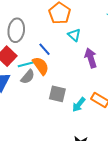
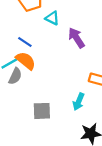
gray square: (57, 94) -> (42, 111), moved
cyan arrow: (79, 105) -> (79, 102), moved

